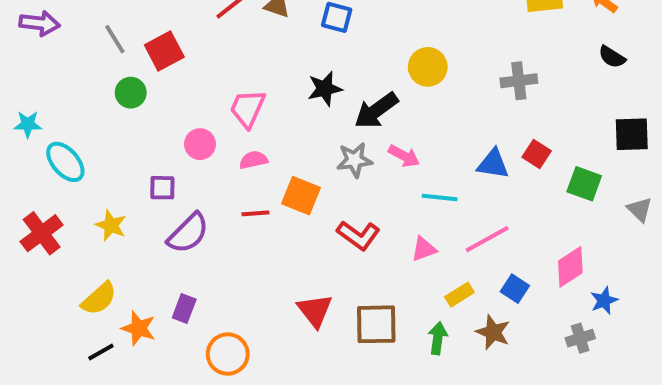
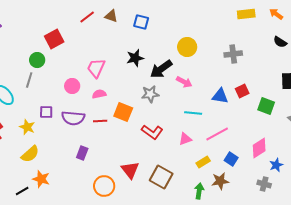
gray line: (115, 39) -> (29, 80), moved, turned 49
red square: (537, 154) -> (242, 91), turned 32
pink arrow: (404, 156) -> (184, 82), moved
purple square: (162, 188) -> (46, 112), moved
purple semicircle: (188, 233) -> (73, 118), moved, turned 50
yellow semicircle: (99, 299) -> (30, 154), moved
purple rectangle: (184, 308) -> (82, 153), moved
brown square: (376, 324) -> (161, 177), turned 30
brown star: (493, 332) -> (220, 181), turned -30
green arrow: (438, 338) -> (199, 191), moved
gray cross: (580, 338) -> (264, 184), turned 32
orange circle: (228, 354) -> (104, 186), moved

